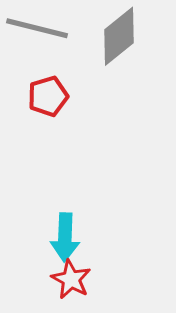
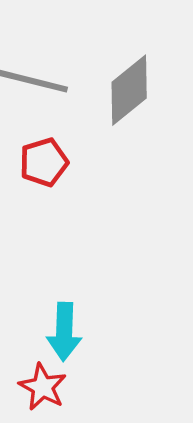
red star: (71, 279) -> (43, 387), moved

